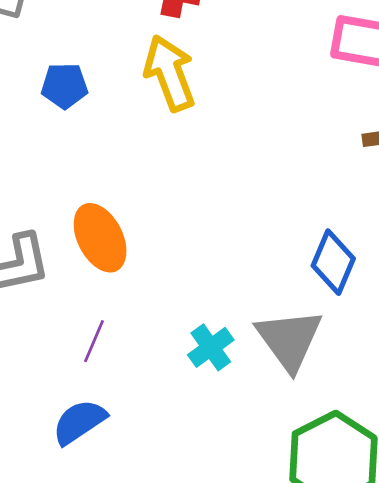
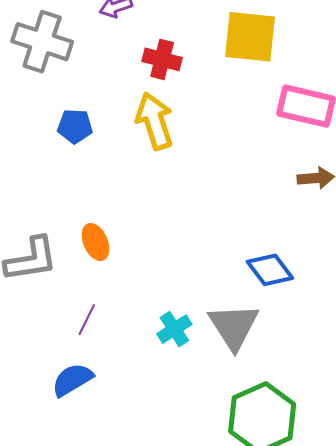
orange ellipse: (100, 238) -> (96, 242), size x0.7
blue diamond: (333, 262) -> (270, 270), turned -63

